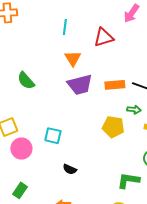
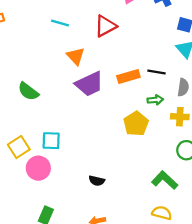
cyan line: (65, 27) -> (60, 23), turned -70
yellow pentagon: (113, 127) -> (136, 124), turned -30
cyan square: (53, 136) -> (51, 141), moved
green L-shape: (128, 180) -> (165, 180), turned 45

